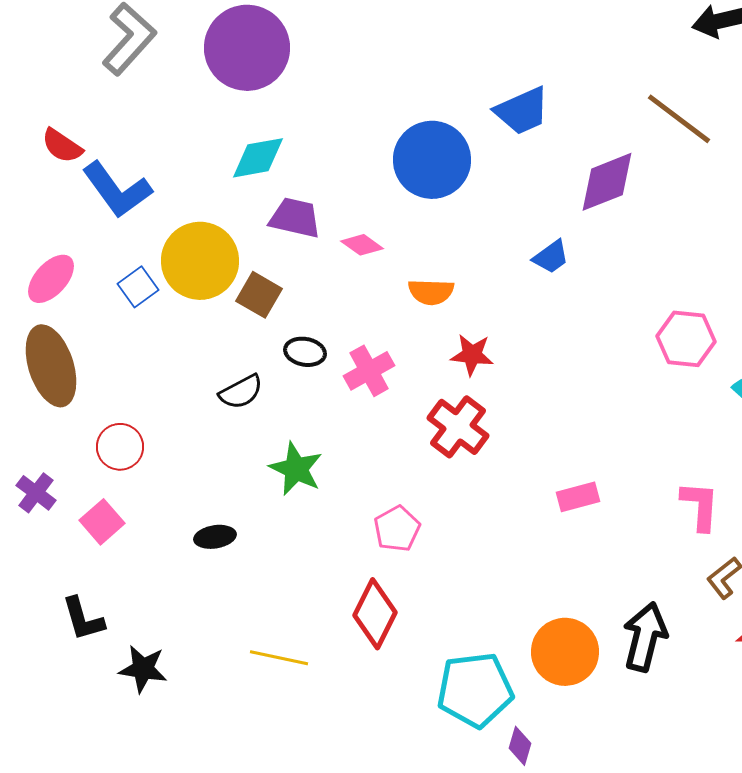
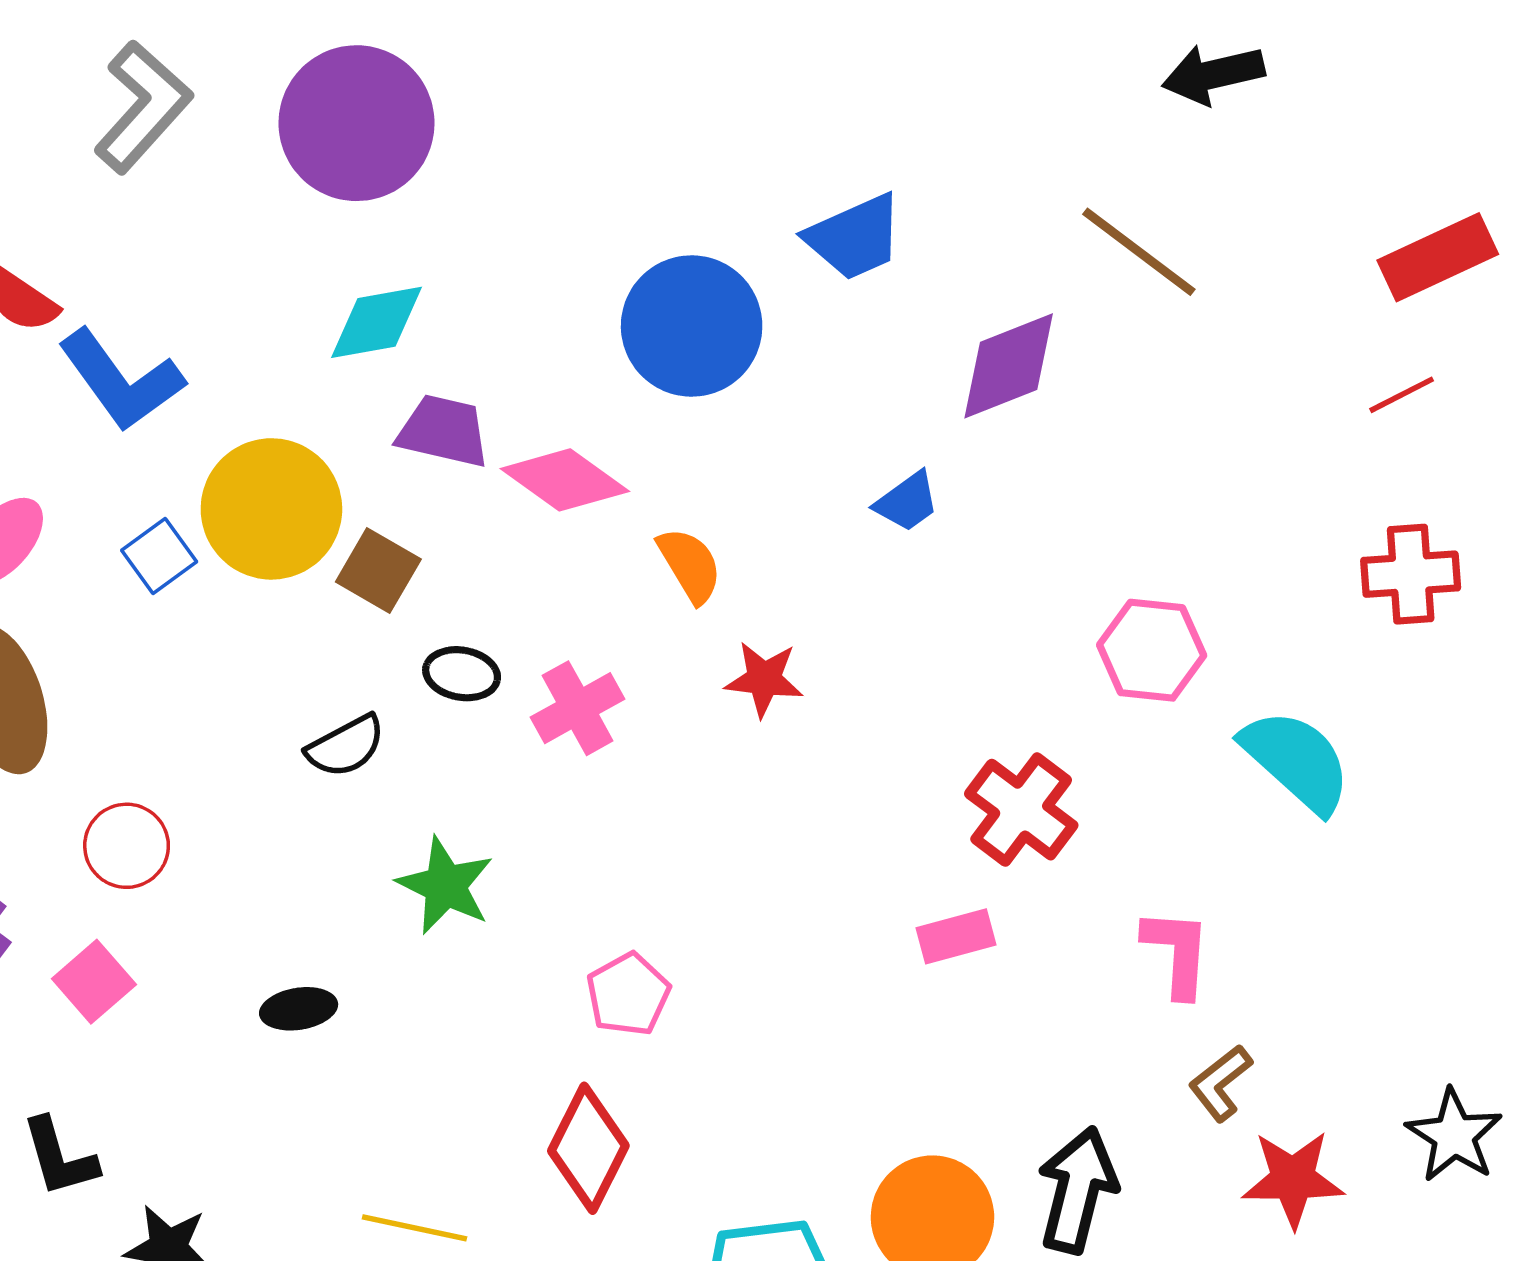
pink diamond: (362, 245) -> (565, 480), size x1.6
orange semicircle: (431, 292) -> (690, 565), turned -123
red cross: (458, 427) -> (1021, 810), moved

